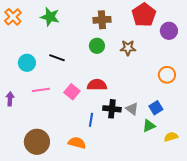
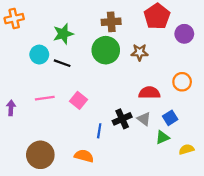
orange cross: (13, 17) -> (14, 19), turned 30
green star: (50, 17) -> (63, 34), moved, turned -30
green circle: (97, 46) -> (106, 50), size x1.6
cyan circle: (27, 63) -> (39, 55), moved
red semicircle: (97, 85) -> (149, 93), moved
black cross: (112, 109) -> (122, 119), turned -30

